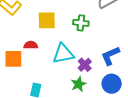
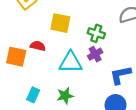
purple cross: (85, 65) -> (95, 54), moved
green star: (79, 84) -> (65, 96), moved

